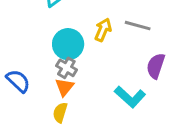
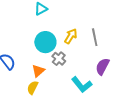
gray line: (138, 26) -> (95, 37), turned 54
gray cross: (66, 68) -> (59, 59), moved

